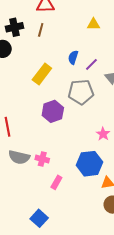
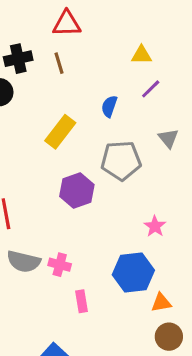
brown line: (41, 30) -> (59, 63), turned -32
purple line: (91, 64) -> (151, 89), moved
pink rectangle: (56, 182) -> (81, 301), turned -40

